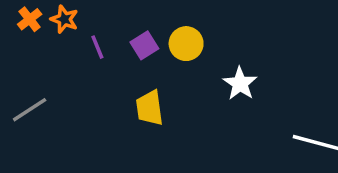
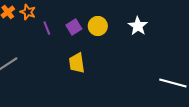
white star: (240, 84) -> (138, 26), moved

